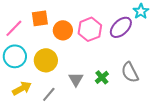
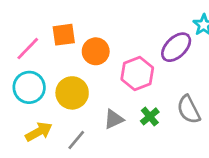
pink hexagon: (90, 29) -> (137, 73), moved
gray triangle: (76, 79) -> (114, 119), turned 35

